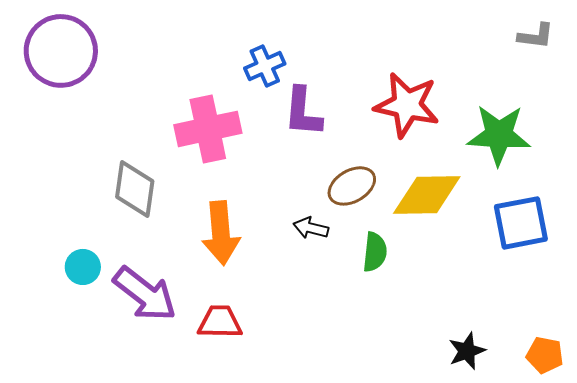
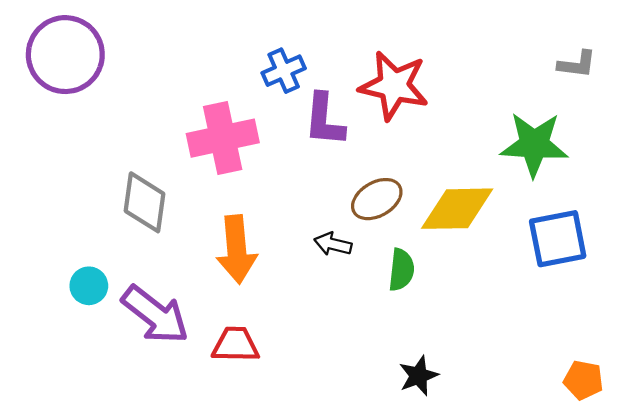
gray L-shape: (536, 36) -> (577, 64), moved
red star: (407, 105) -> (394, 86), moved
black star: (467, 351) -> (419, 376), moved

